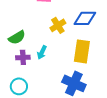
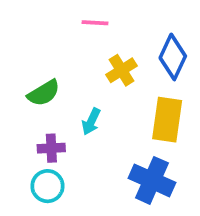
blue diamond: (85, 18) -> (173, 57), turned -65
purple cross: (23, 57) -> (51, 148), moved

